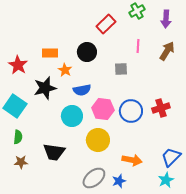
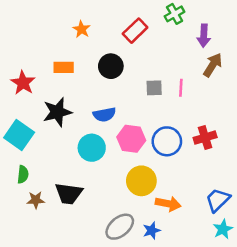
purple arrow: (166, 19) -> (204, 36), moved
pink line: (138, 46) -> (181, 88), moved
orange star: (65, 70) -> (82, 29), moved
yellow circle: (98, 140) -> (141, 181), moved
brown star: (21, 162) -> (36, 200), moved
cyan star: (166, 180) -> (223, 229), moved

